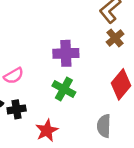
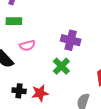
black cross: (17, 109) -> (19, 91), moved

